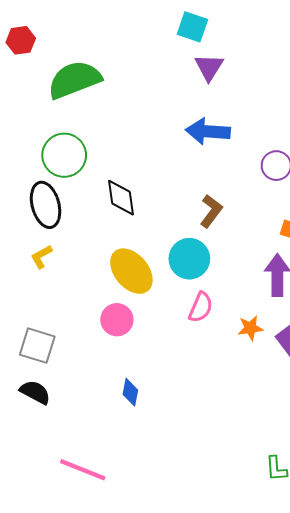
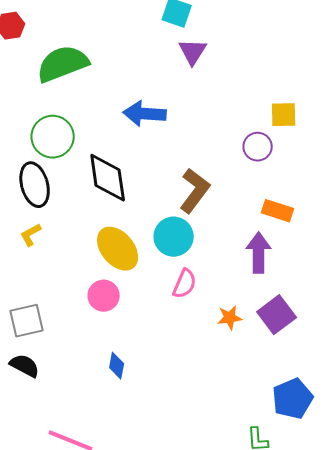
blue arrow: (208, 131) -> (145, 114), moved
black diamond: (121, 198) -> (108, 178), size x1.4
brown L-shape: (211, 211) -> (195, 191), size x1.4
orange star: (250, 328) -> (230, 318), moved
gray square: (37, 346) -> (27, 321), turned -30

